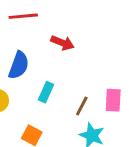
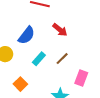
brown line: (82, 106) -> (62, 59), moved

